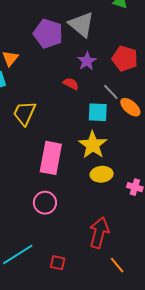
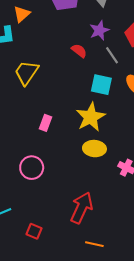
gray line: (111, 92) -> (112, 55), moved
pink rectangle: (51, 158) -> (45, 123), size x0.5
orange line: (117, 265) -> (94, 244), turned -48

